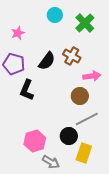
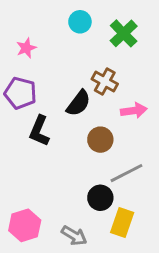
black semicircle: (47, 61) -> (79, 103), moved
brown circle: (80, 96) -> (100, 140), moved
pink hexagon: (35, 141) -> (25, 225), moved

